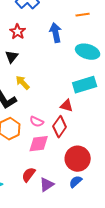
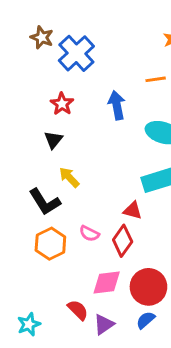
pink diamond: (39, 144) -> (107, 283), moved
red semicircle: (29, 175) -> (78, 310), turned 98

